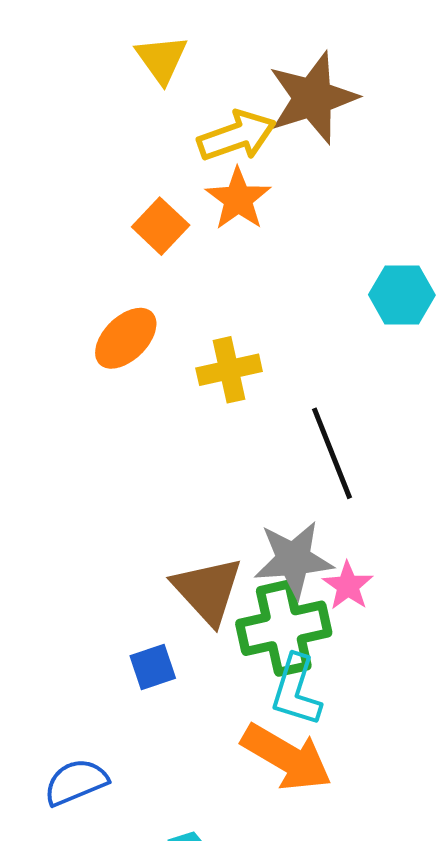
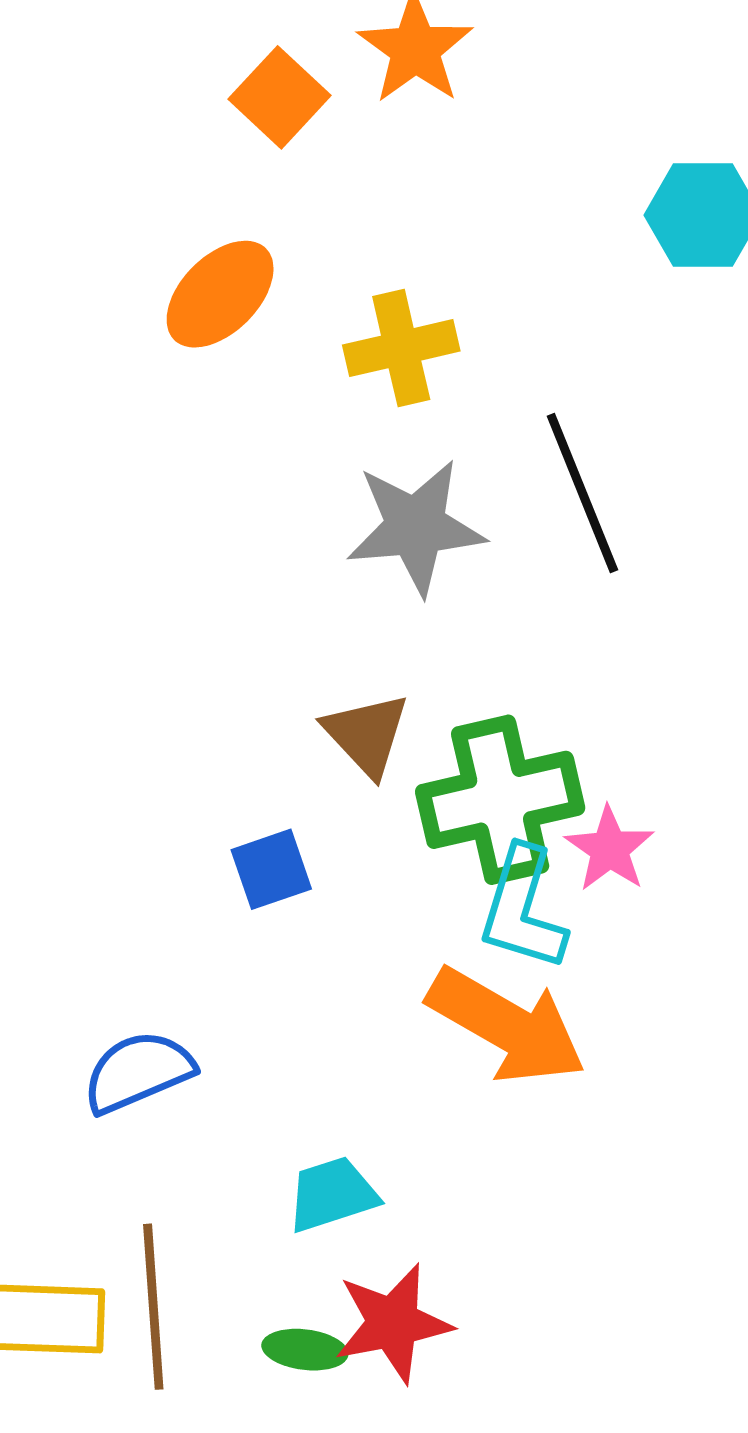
gray star: (293, 559) -> (416, 527), moved
pink star: (348, 586) -> (610, 849), moved
brown triangle: (208, 590) -> (366, 734), size x0.7

